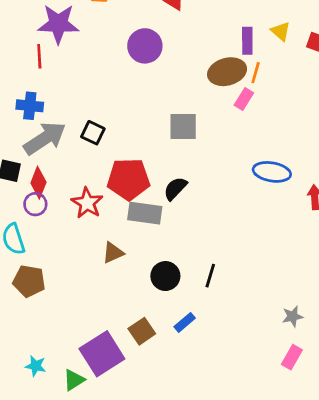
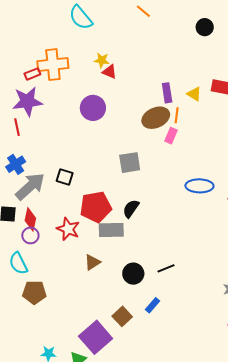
yellow triangle: (281, 31) -> (194, 94), moved
blue cross: (30, 106) -> (16, 164), turned -30
black line: (210, 276) -> (166, 268), turned 60

